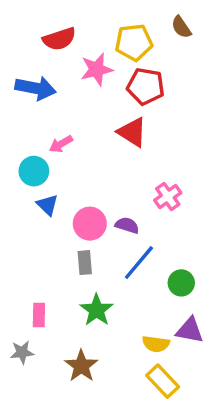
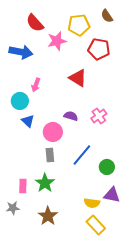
red semicircle: (59, 39) -> (35, 23), turned 66
red pentagon: (146, 86) -> (99, 49), moved
pink arrow: (61, 144) -> (36, 85), turned -40
purple semicircle: (127, 225) -> (71, 116), moved
green star: (97, 310) -> (45, 183), moved

